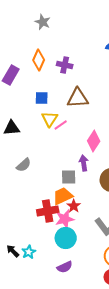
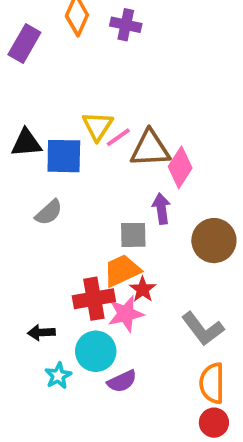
blue square: (42, 98) -> (64, 156), moved, size x1.5
brown triangle: (78, 98) -> (150, 149), moved
cyan circle: (66, 238) -> (96, 351), moved
black arrow: (13, 251) -> (41, 332), moved, turned -48
purple semicircle: (65, 267) -> (122, 381), moved

